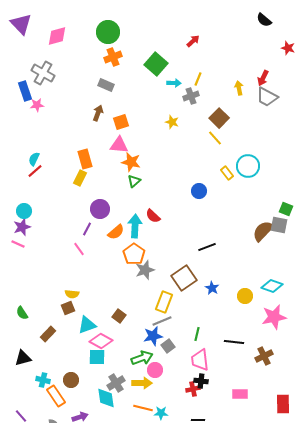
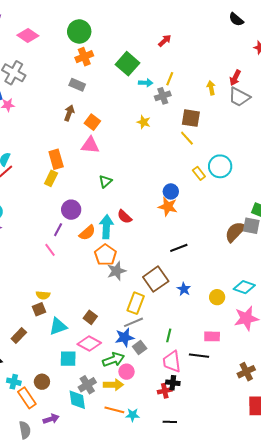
pink diamond: (57, 36) -> (28, 36), turned 50
brown square: (219, 118) -> (191, 118), turned -36
orange square: (121, 122) -> (92, 122), turned -35
orange star: (131, 162) -> (168, 207), moved
pink diamond: (101, 341) -> (89, 343), moved
black line: (234, 342) -> (199, 356), moved
brown cross: (264, 356) -> (246, 372), moved
pink rectangle: (240, 394) -> (212, 336), moved

